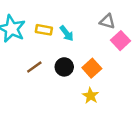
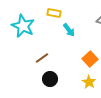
yellow rectangle: (44, 30) -> (54, 13), moved
black circle: (64, 67) -> (50, 79), moved

